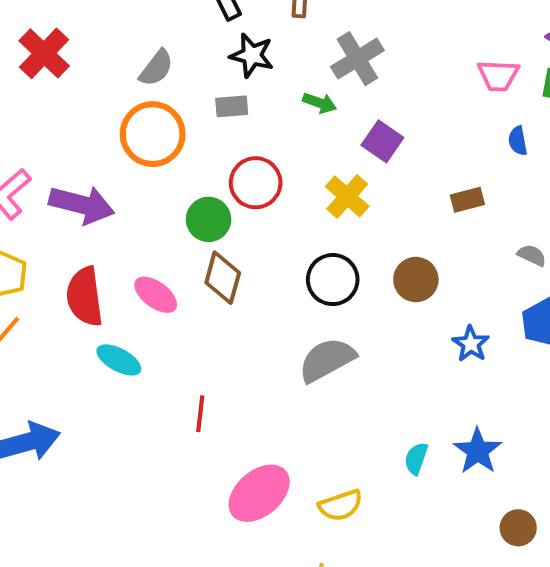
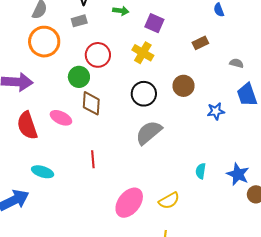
blue star: (471, 344) -> (216, 111), turned -30
cyan ellipse: (119, 360) -> (43, 172), moved
red line: (200, 414) -> (93, 159), moved
blue star: (478, 451) -> (238, 174), moved

